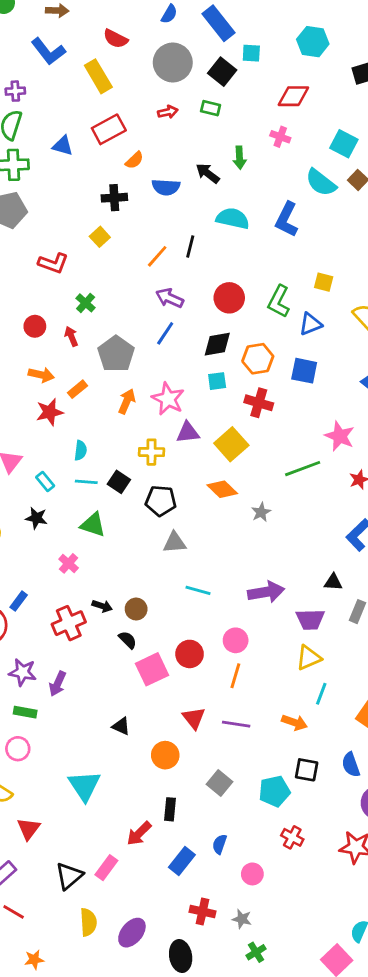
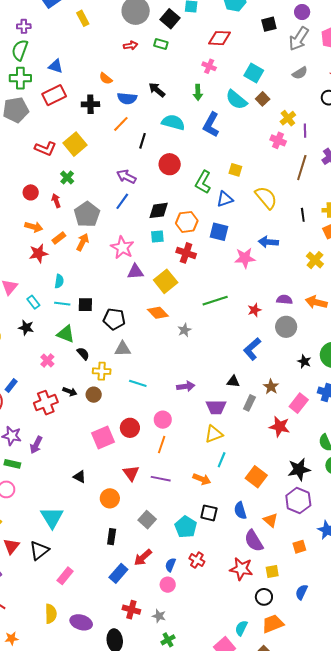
yellow rectangle: (98, 76) -> (83, 18), size x0.7
red rectangle: (109, 129) -> (54, 95), moved
green arrow: (240, 158) -> (198, 92), moved
orange semicircle: (134, 160) -> (106, 78), turned 80
yellow square: (100, 237) -> (75, 144), moved, size x1.6
orange line: (157, 256) -> (121, 124), moved
red circle: (229, 298) -> (170, 164), moved
orange arrow: (127, 401) -> (83, 242), moved
pink star: (340, 436) -> (245, 258), moved, turned -30
yellow cross: (151, 452) -> (102, 371), moved
black square: (119, 482) -> (85, 305), turned -35
purple arrow: (266, 592) -> (186, 386), size x0.7
black semicircle: (128, 640) -> (83, 354), moved
cyan pentagon: (274, 791) -> (186, 527), turned -30
red arrow: (139, 834) -> (143, 557), moved
blue semicircle: (220, 844) -> (170, 565), moved
black triangle: (69, 876) -> (39, 551), moved
purple ellipse: (132, 933) -> (81, 622), turned 65

